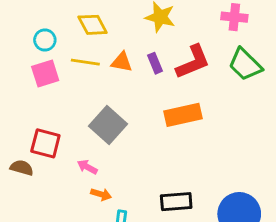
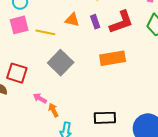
yellow line: (85, 62) -> (45, 32), moved
pink arrow: (87, 167) -> (40, 98), moved
orange arrow: (101, 194) -> (53, 110), turned -136

